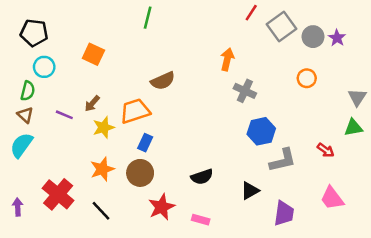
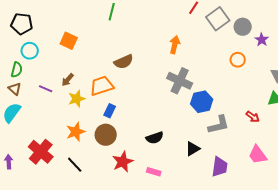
purple star: (337, 38) -> (262, 40), moved
gray cross: (245, 91) -> (180, 81), moved, size x1.4

